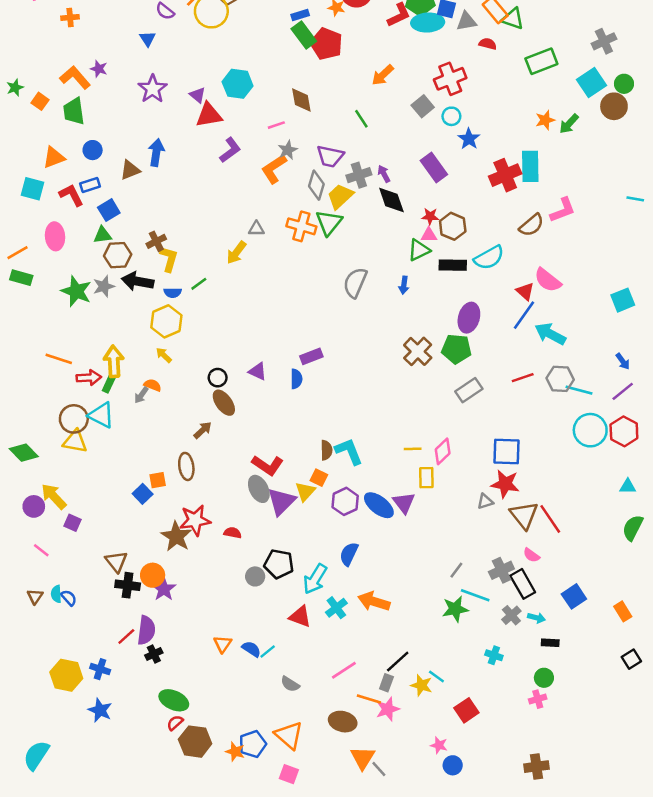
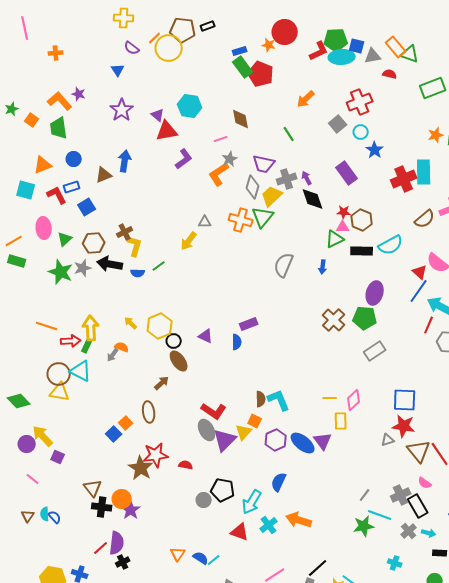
green triangle: (103, 235) -> (65, 239), moved, turned -35
yellow hexagon: (166, 321) -> (160, 326), moved
red line: (523, 378) -> (429, 325), moved, turned -48
orange square: (158, 480) -> (126, 423), turned -32

